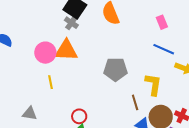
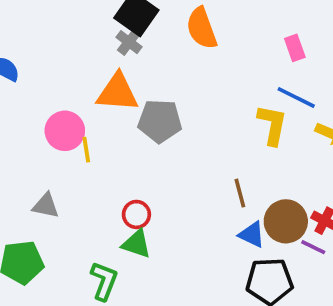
pink circle: (45, 53) -> (65, 131), moved
gray pentagon: (115, 69) -> (160, 121), moved
yellow L-shape: (153, 84) -> (272, 125), moved

